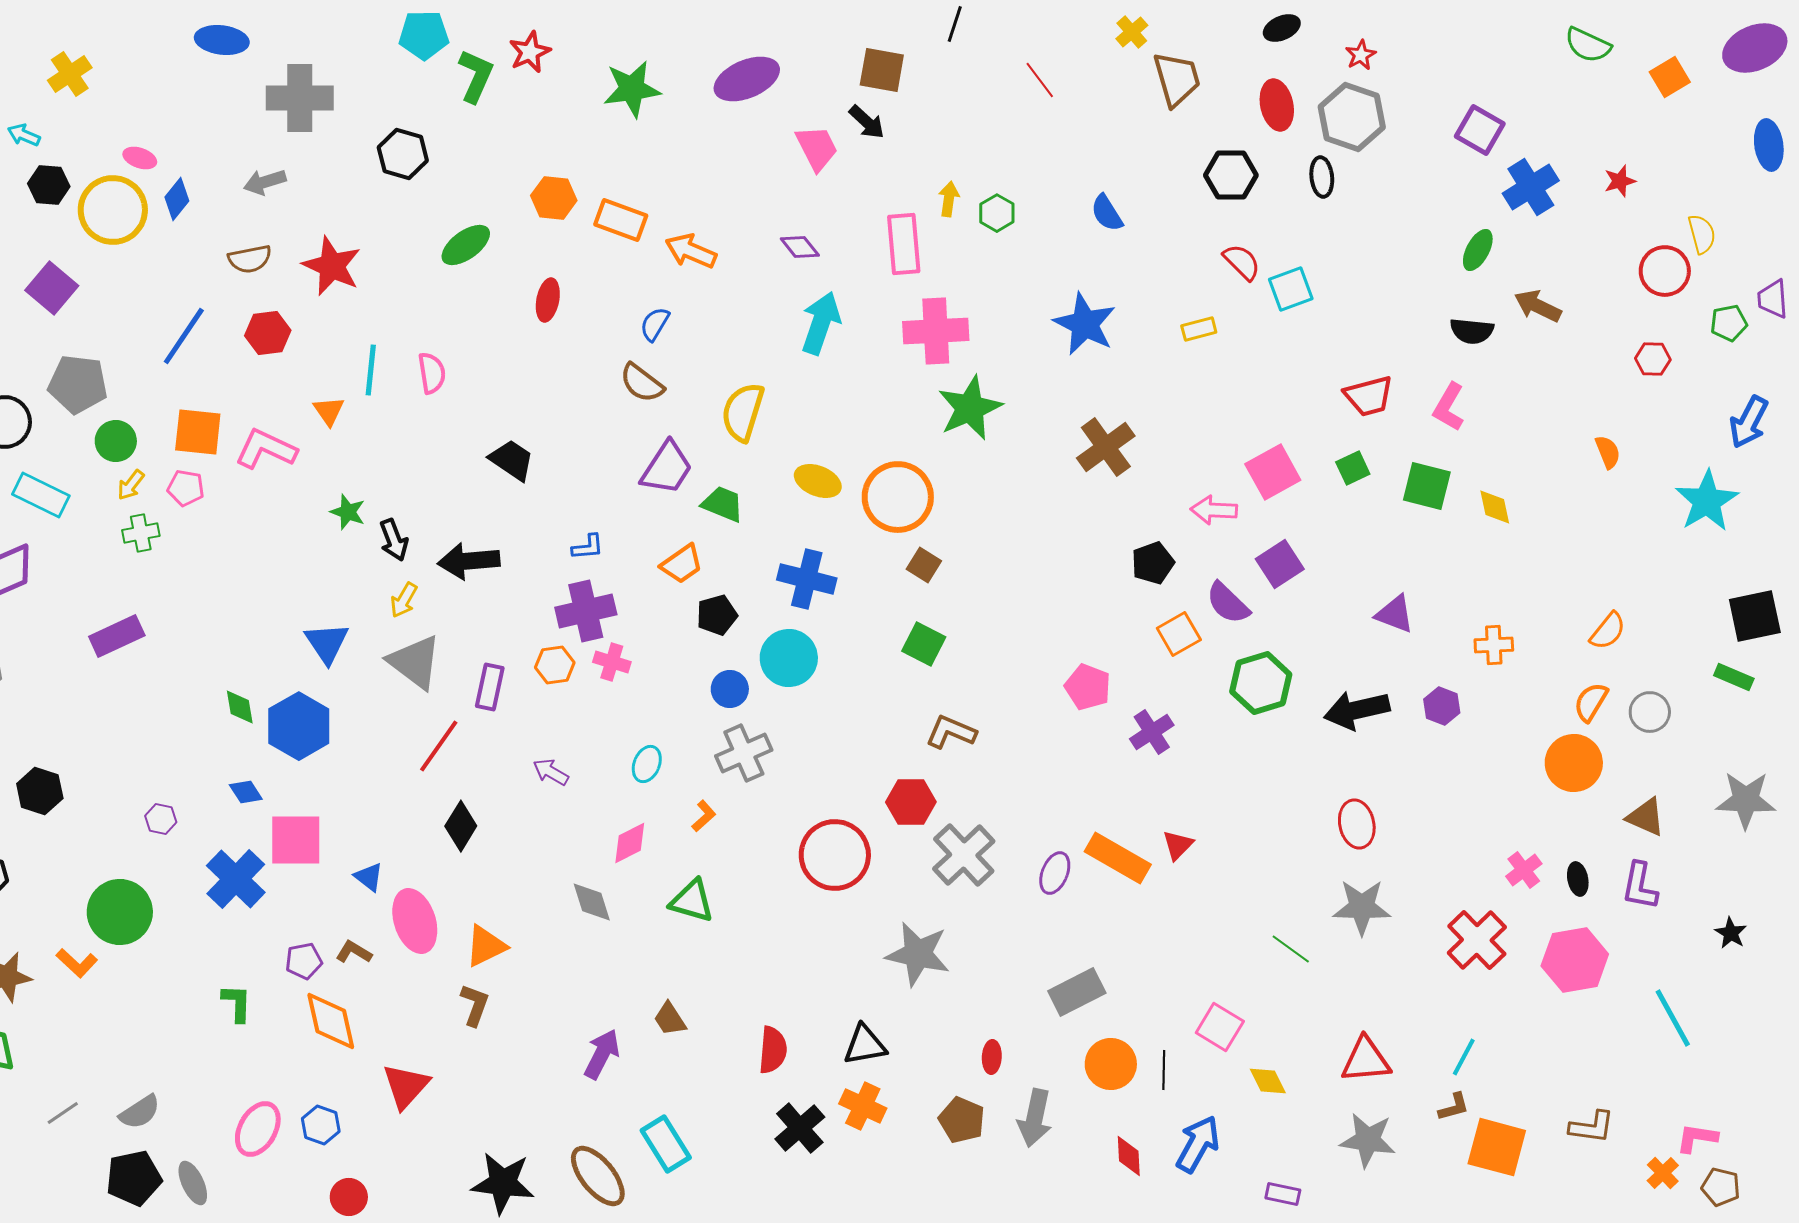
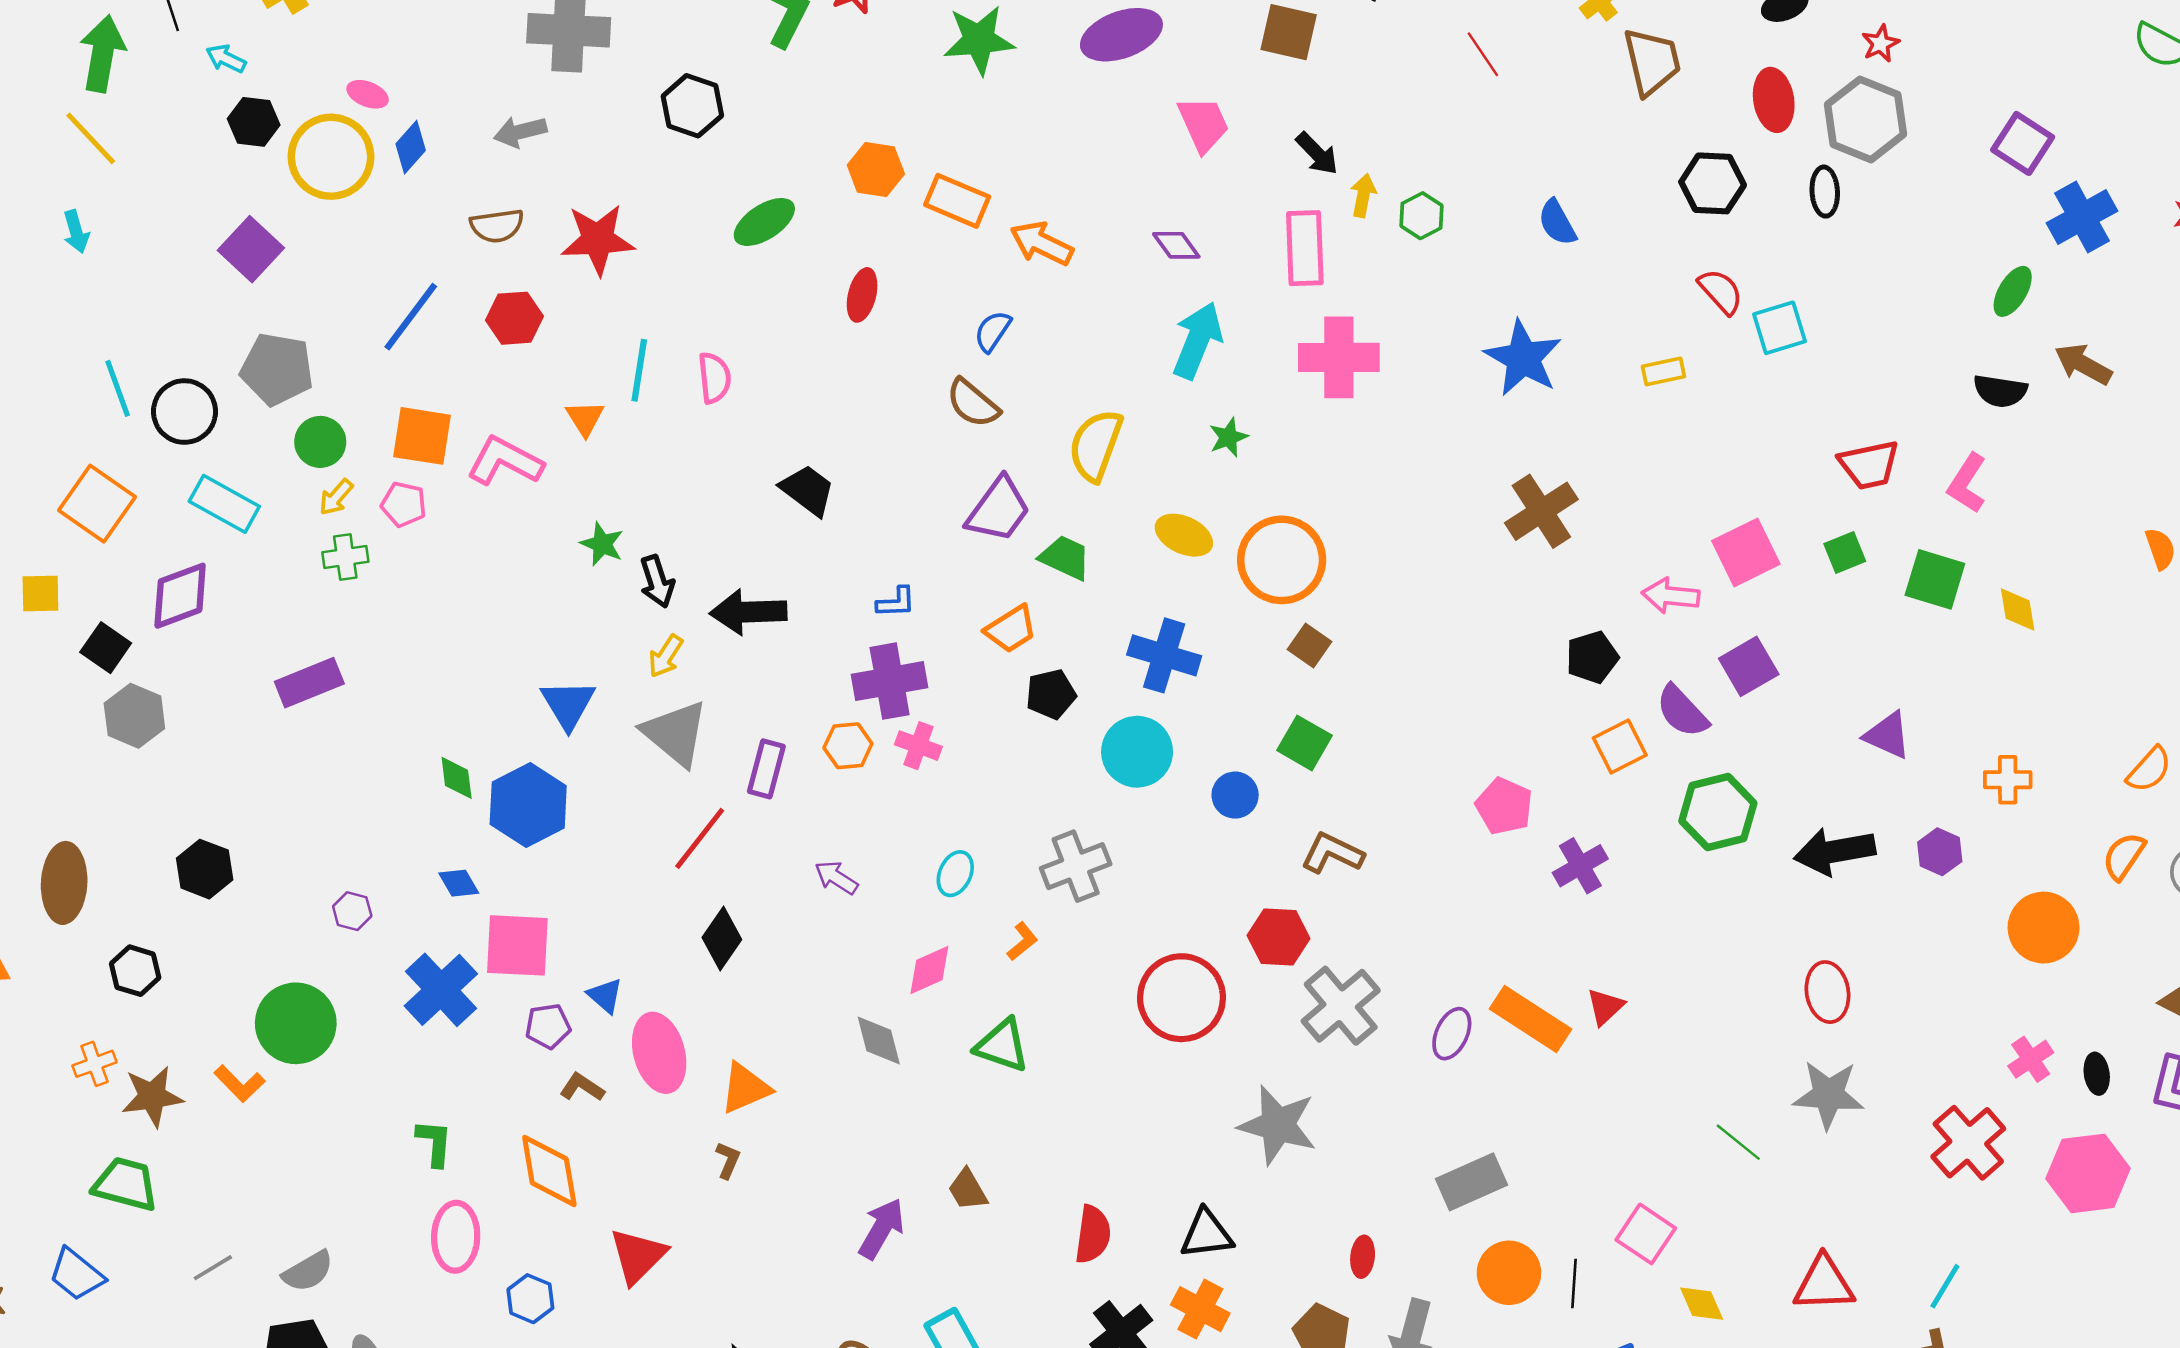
black arrow: (867, 122) -> (1317, 153), moved
red star: (332, 266) -> (598, 240), turned -30
green star: (970, 408) -> (1228, 437), moved, size x0.5
blue circle: (730, 689) -> (1235, 795), moved
orange circle: (1574, 763) -> (2044, 928), moved
purple pentagon: (304, 961) -> (548, 1026), moved
brown L-shape: (475, 1005) -> (728, 1160), size x0.7
pink ellipse: (258, 1129) -> (456, 1237), moved, turned -30

